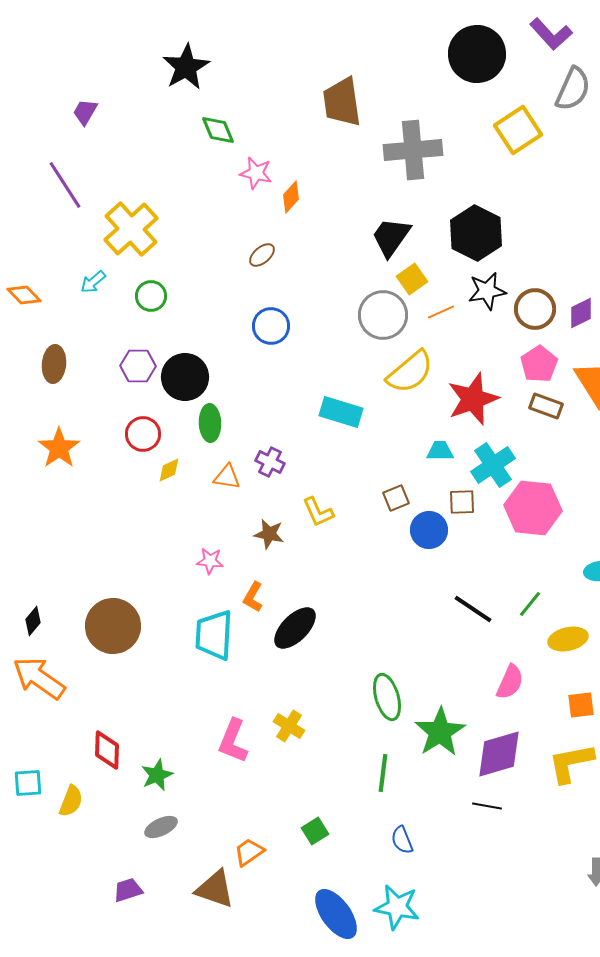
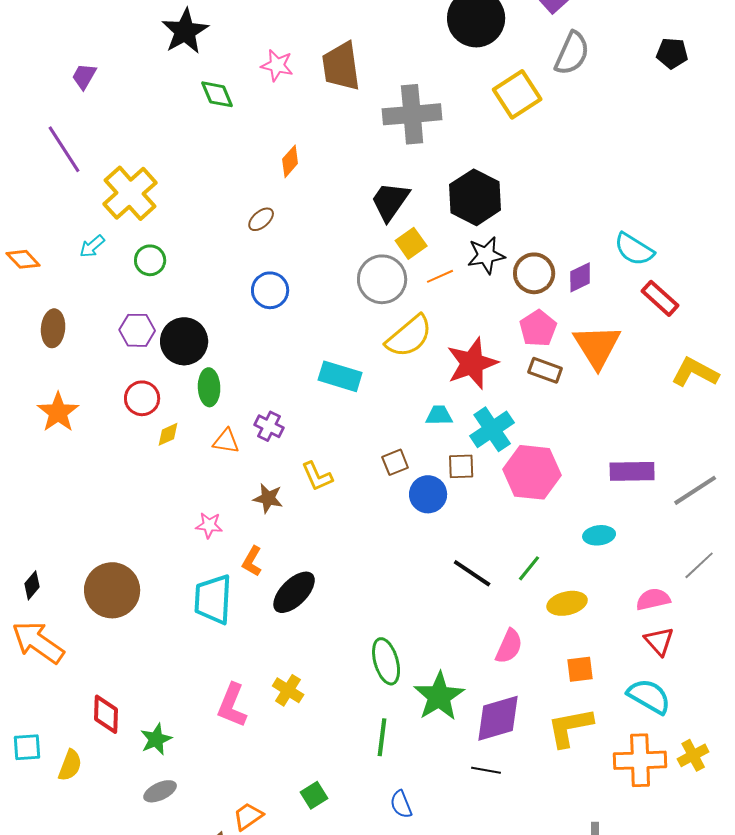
pink star: (256, 173) -> (277, 65), moved

